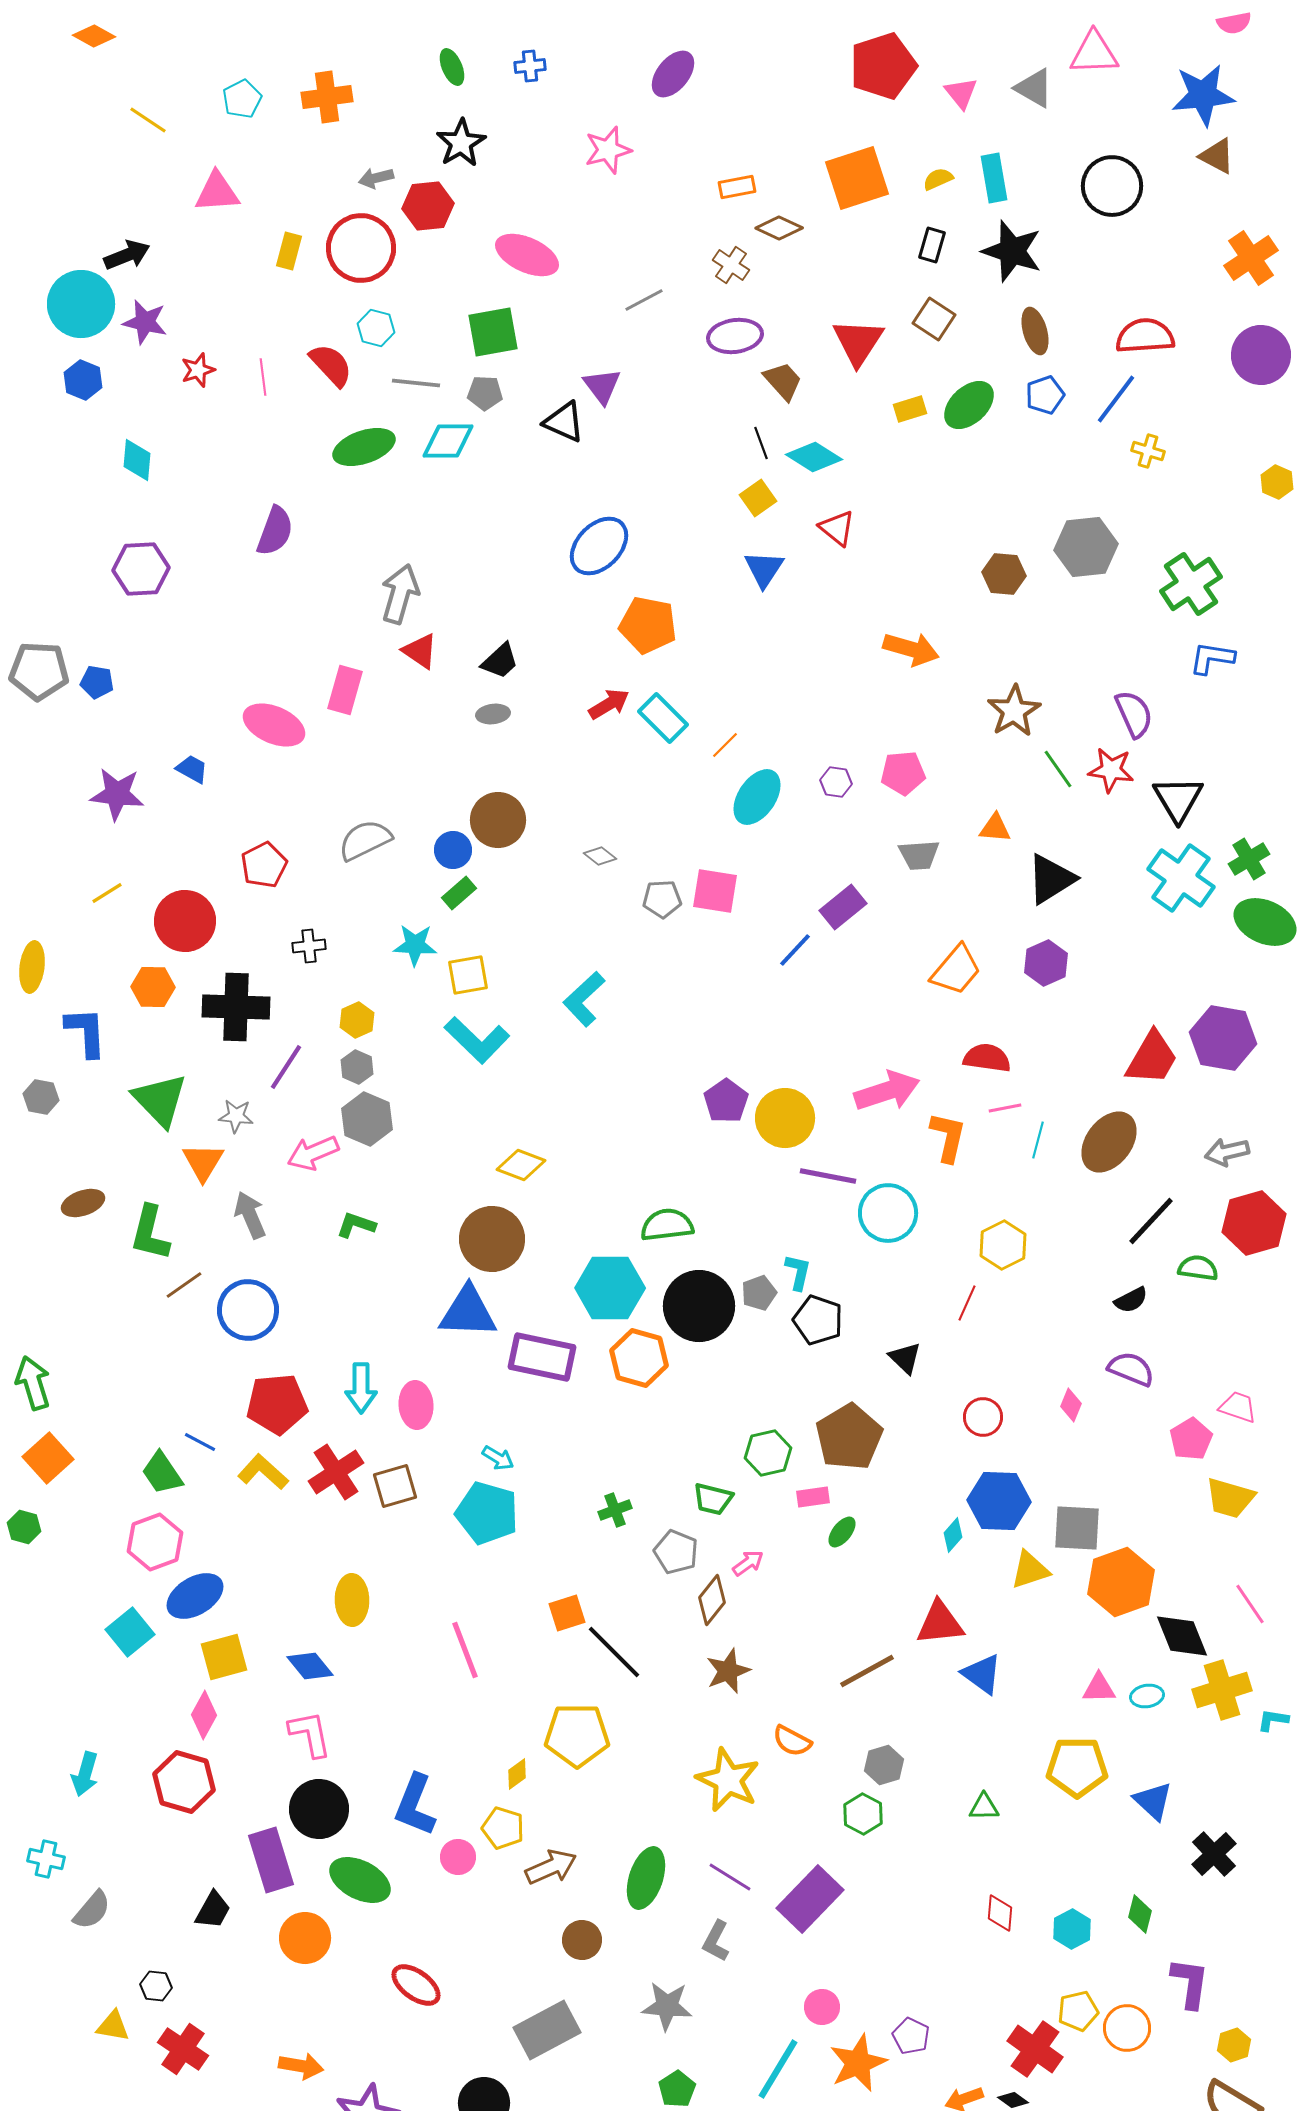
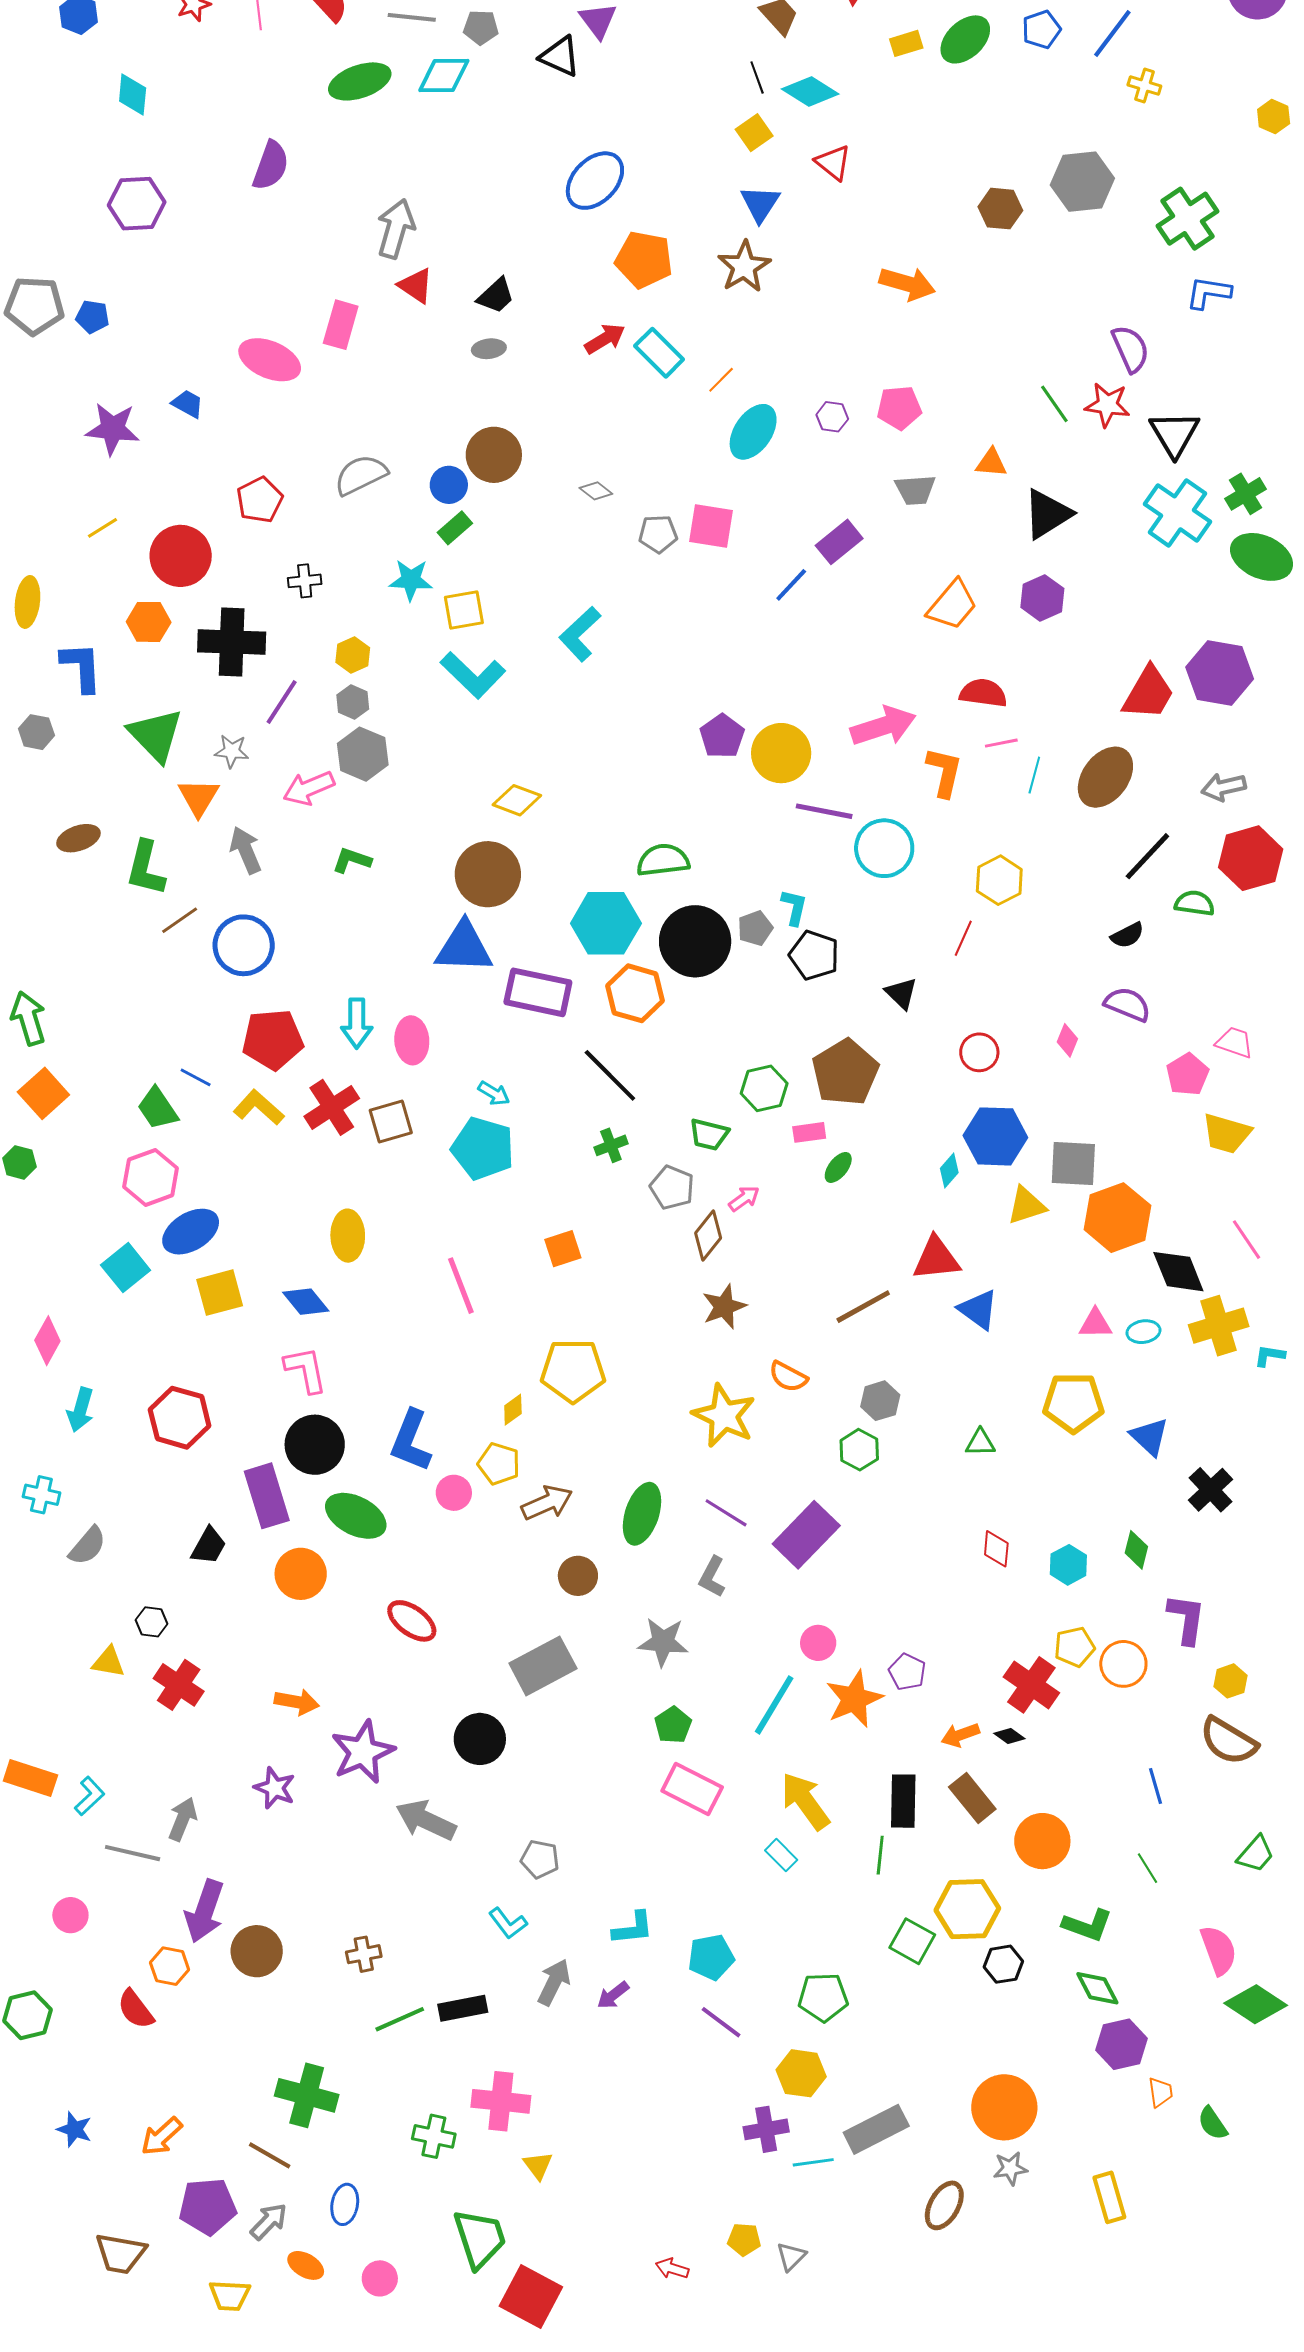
brown star: (1014, 711) -> (744, 267), moved
black line: (614, 1652) -> (610, 1075), moved
pink diamond: (204, 1715) -> (47, 1341), moved

